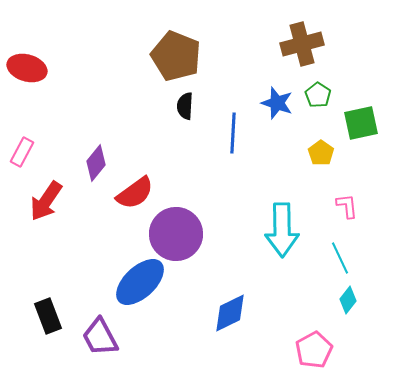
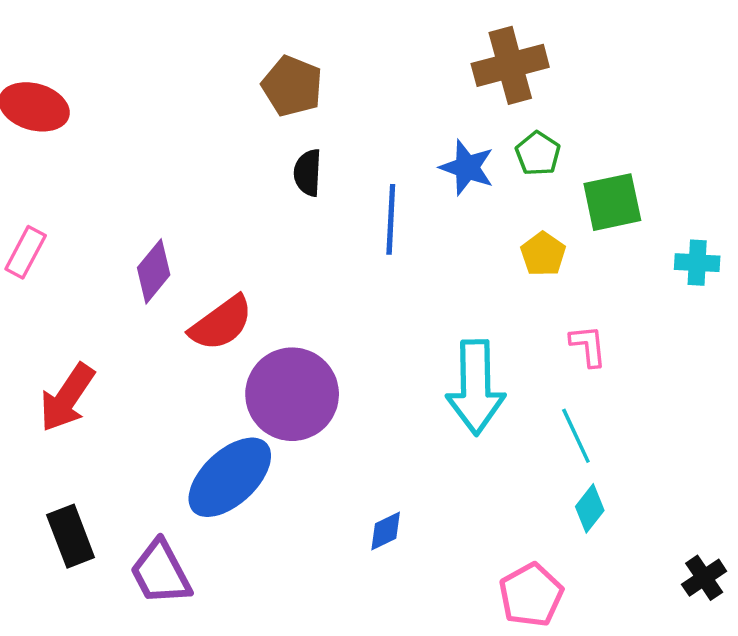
brown pentagon: (176, 56) -> (292, 86), size x0.7
red arrow: (46, 201) -> (67, 398), moved
blue diamond: (230, 313) -> (386, 531), size x0.6

